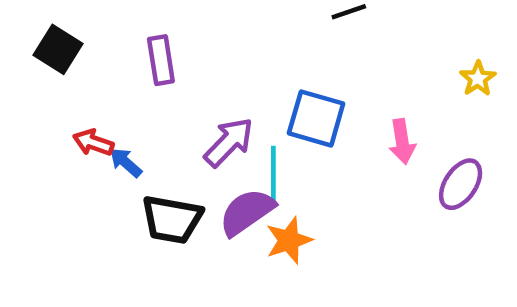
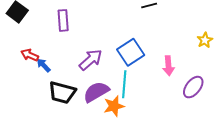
blue square: (316, 118) -> (131, 52), turned 36
cyan line: (273, 177) -> (124, 84), moved

